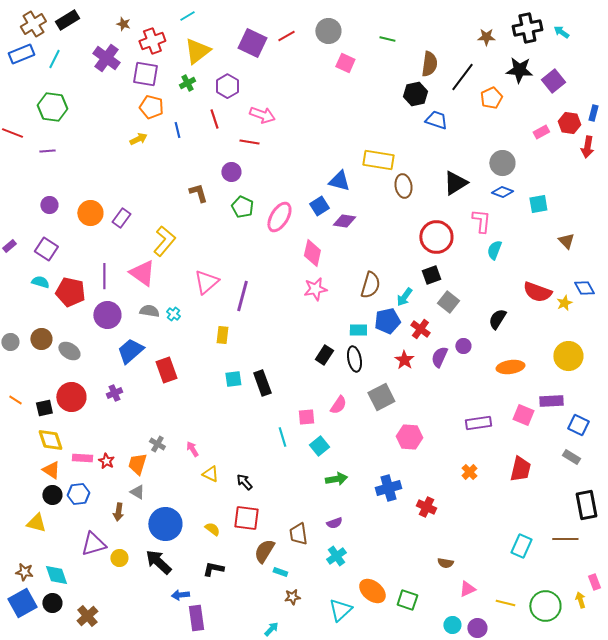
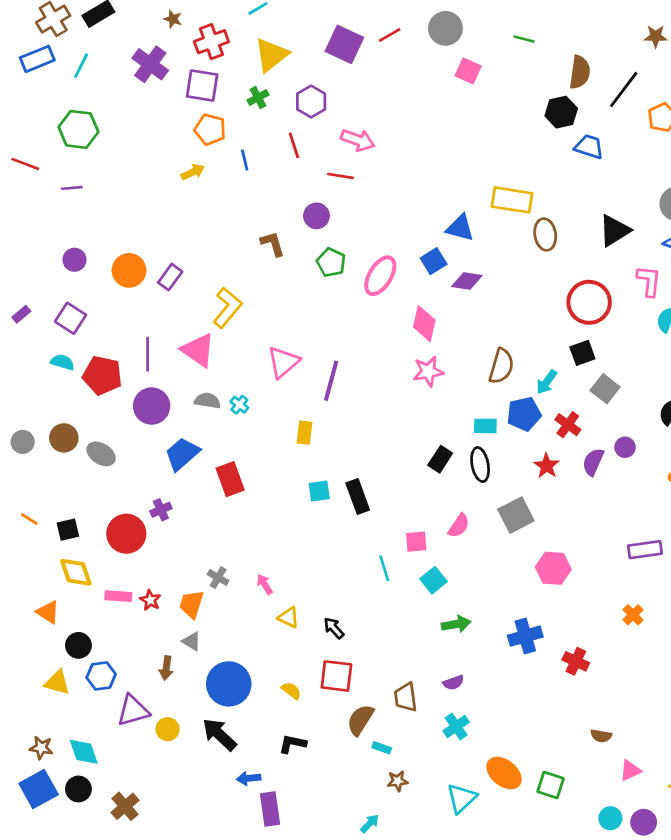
red circle: (71, 397) -> (126, 534), moved
orange triangle: (51, 470) -> (48, 612), moved
blue hexagon: (78, 494) -> (101, 676), moved

